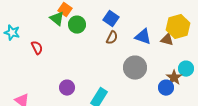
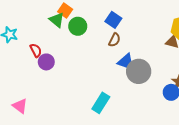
blue triangle: (143, 37) -> (126, 62), moved
purple circle: (67, 88) -> (46, 62), moved

